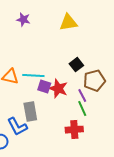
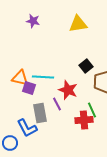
purple square: (44, 87) -> (29, 88), moved
purple line: (82, 96) -> (57, 104), moved
red cross: (74, 130) -> (84, 120), moved

